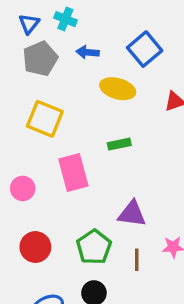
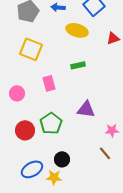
pink rectangle: (73, 173) -> (49, 83), size x0.7
green pentagon: (94, 247) -> (51, 123), moved
brown line: (137, 260) -> (105, 153), moved, turned -40

